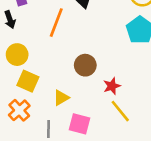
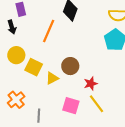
yellow square: (28, 81) -> (34, 67), moved
yellow triangle: (61, 98) -> (52, 78), moved
pink square: (80, 124) -> (71, 106), moved

